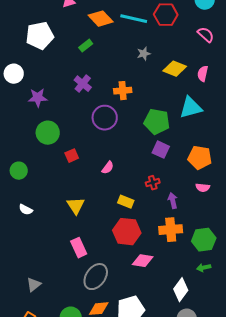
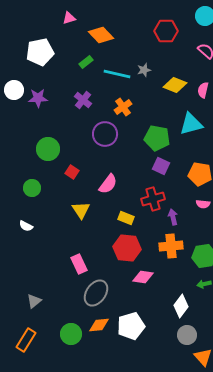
cyan line: (134, 19) -> (117, 74), moved
orange cross: (123, 91) -> (123, 107), turned -30
purple star: (38, 98) -> (38, 98), moved
red square: (72, 156) -> (72, 172), turned -32
pink semicircle: (108, 168) -> (108, 184), size x1.5
green circle: (19, 171) -> (32, 188), moved
red cross: (153, 183) -> (153, 199), size x1.6
yellow triangle: (76, 206) -> (81, 210), moved

